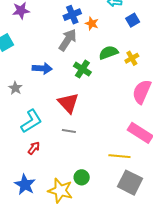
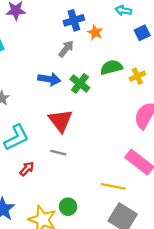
gray arrow: (68, 40) -> (66, 49), size x0.7
blue arrow: (42, 68) -> (49, 79), moved
red arrow: (34, 148) -> (27, 169), moved

